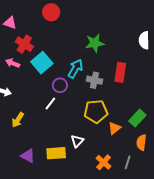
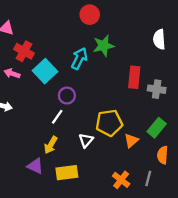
red circle: (51, 12) -> (90, 15), moved
cyan arrow: (75, 69) -> (79, 59), moved
gray cross: (94, 80) -> (157, 89), moved
yellow arrow: (18, 120) -> (51, 145), moved
white triangle: (77, 141) -> (86, 140), moved
purple triangle: (28, 156) -> (35, 166), moved

